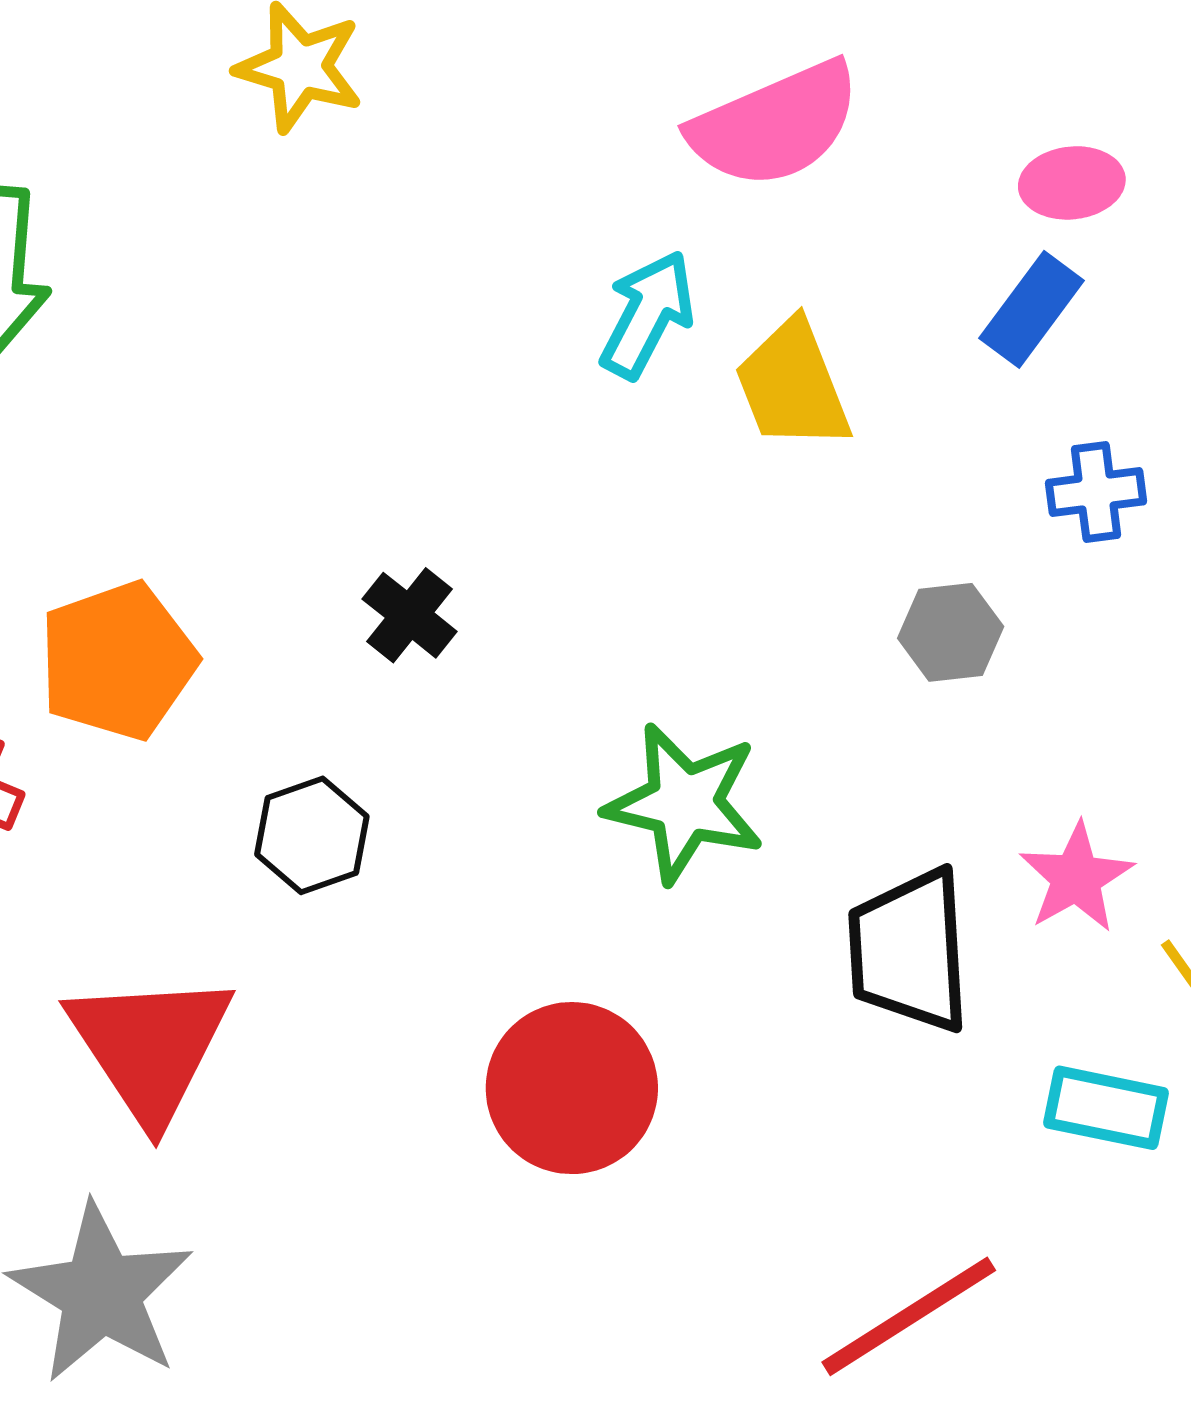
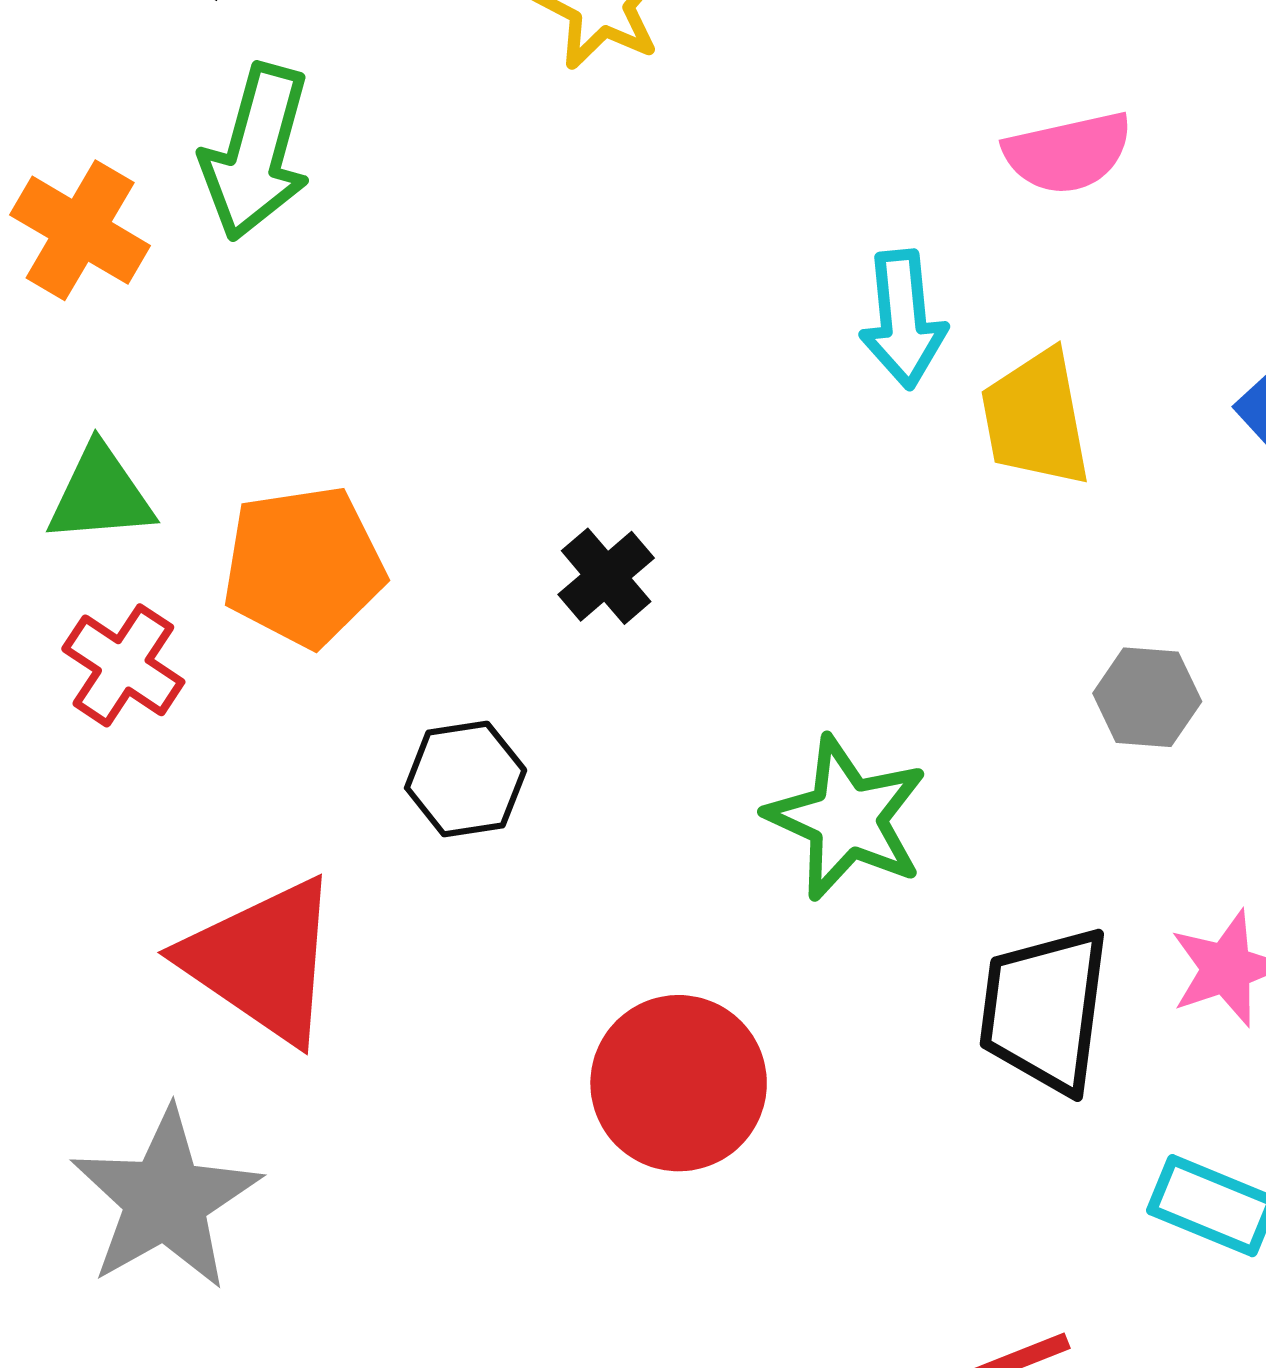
pink semicircle: (775, 125) -> (1068, 153), size x0.7
cyan arrow: (647, 314) -> (903, 319), turned 136
red triangle: (150, 1047) -> (262, 960), turned -33

